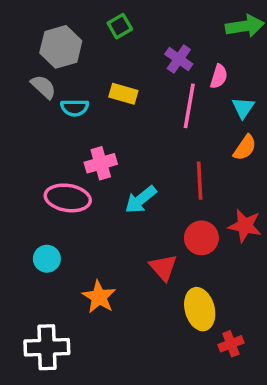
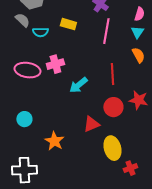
pink semicircle: (219, 76) -> (139, 14), moved
orange semicircle: (245, 148) -> (138, 55), turned -63
pink ellipse: (68, 198) -> (27, 70), moved
red triangle: (163, 267) -> (91, 124), turned 48

